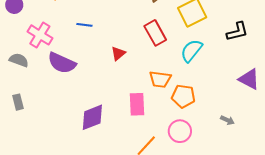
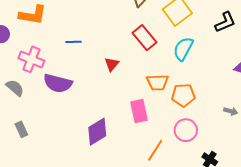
gray semicircle: (19, 60) -> (15, 88), turned 30

